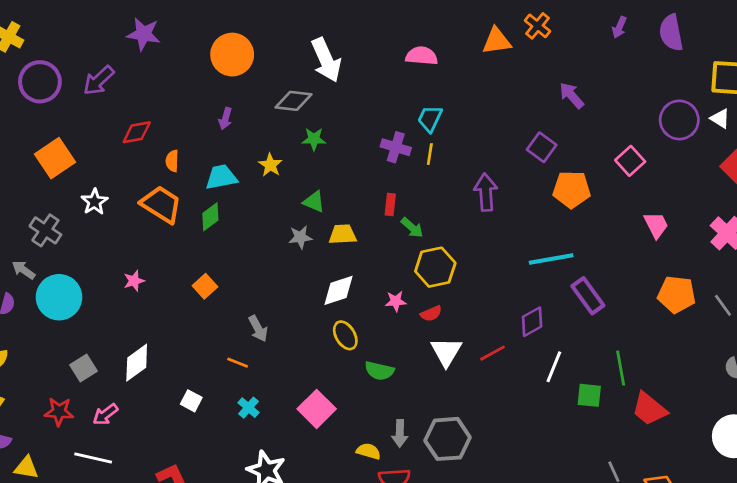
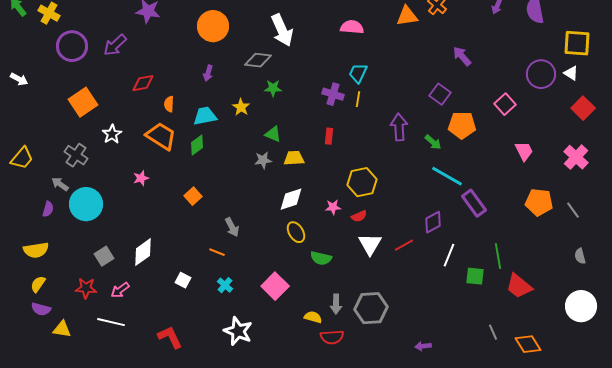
green arrow: (412, 228) -> (433, 142), moved
cyan line: (551, 259) -> (447, 176), turned 40
pink star: (134, 281) -> (141, 178), moved

